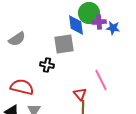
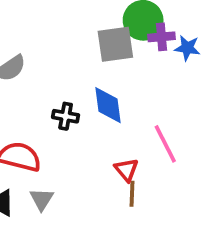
blue diamond: (76, 25) -> (108, 105), moved
gray square: (64, 44) -> (115, 44), moved

